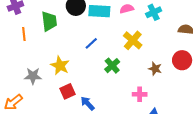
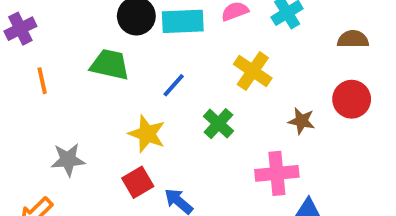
green trapezoid: (49, 21) -> (110, 65), moved, turned -65
yellow star: (60, 66) -> (147, 134), moved
pink cross: (140, 94) -> (277, 173), size x1.5

